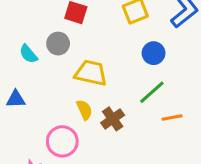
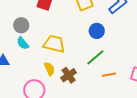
gray circle: (58, 44) -> (21, 25), moved
cyan semicircle: (28, 54) -> (23, 43), moved

